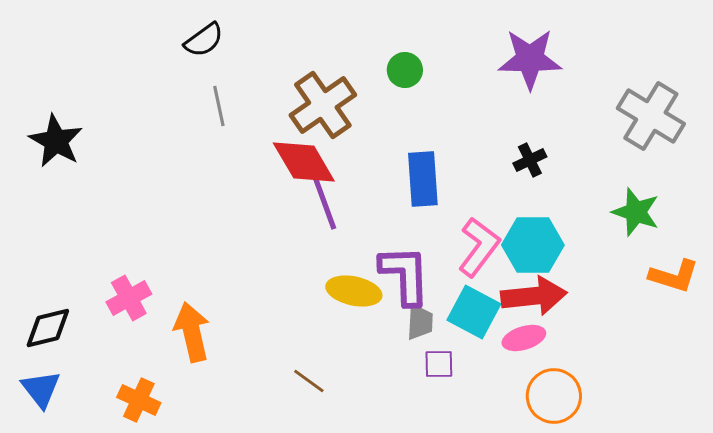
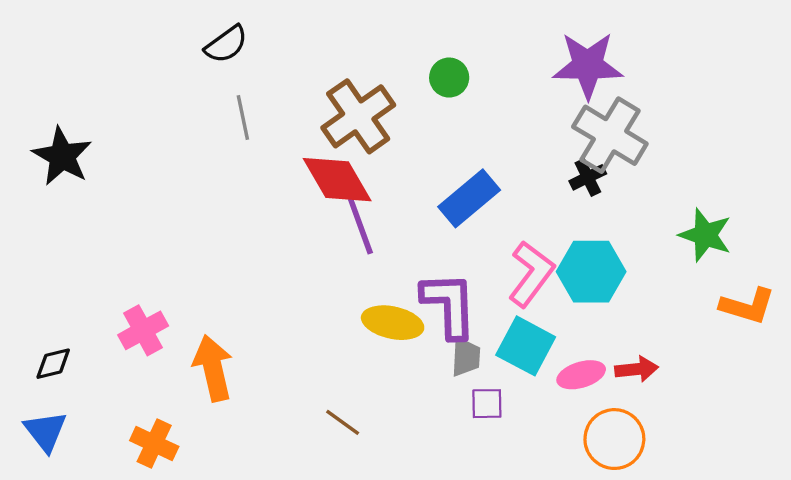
gray cross: (651, 116) -> (610, 135), moved
blue rectangle: (423, 179) -> (469, 198), turned 54
red arrow: (534, 296) -> (637, 369), moved, size x0.6
black diamond: (48, 328) -> (53, 364), size x0.7

